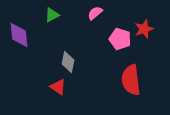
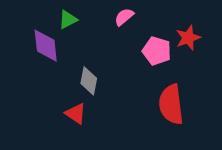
purple diamond: (19, 35) -> (46, 46), moved

